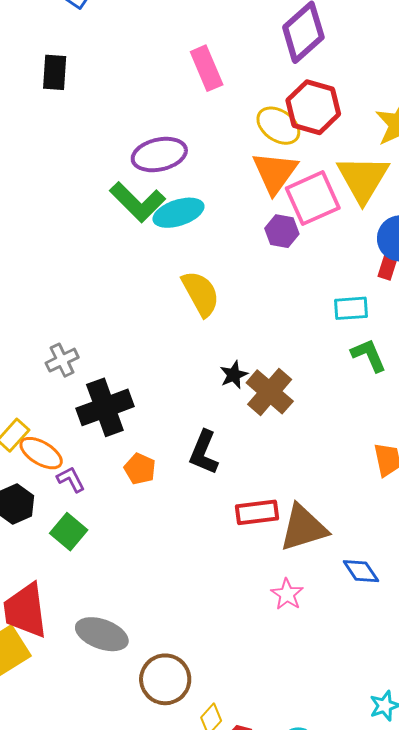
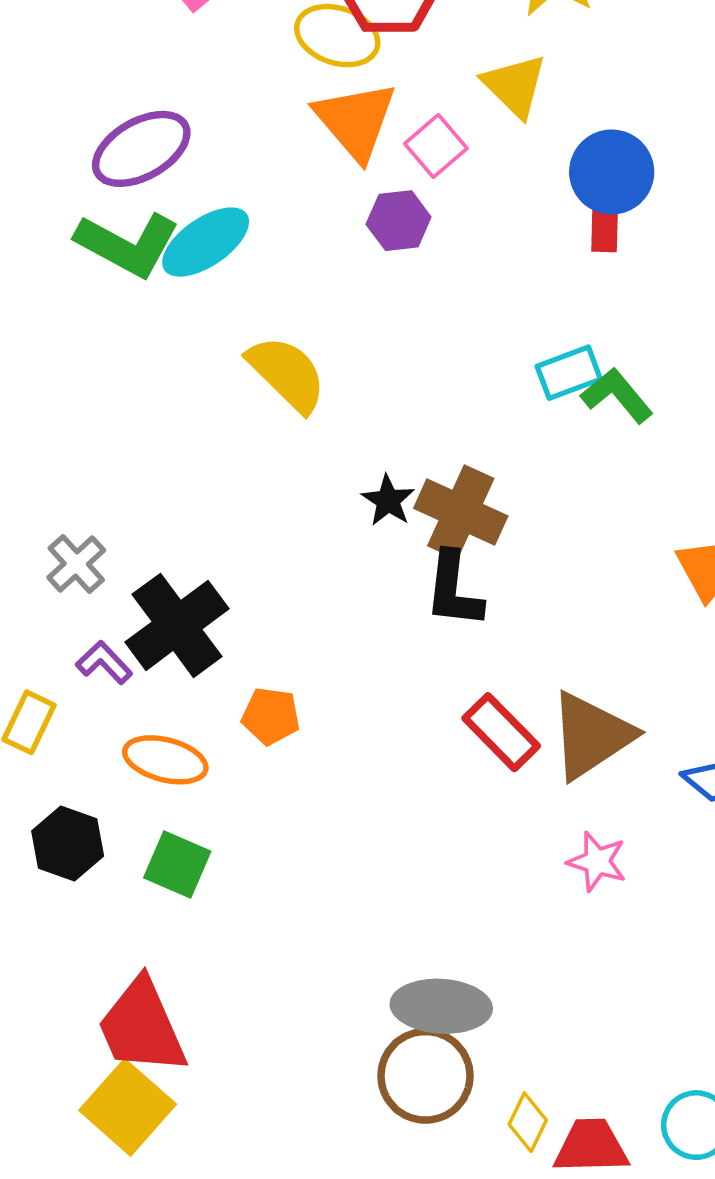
yellow triangle: (363, 179) -> (515, 86), size x0.7
pink square: (313, 198) -> (436, 146), size x0.6
cyan rectangle: (351, 308) -> (569, 373), moved
black L-shape: (204, 452) -> (454, 590), moved
orange ellipse: (41, 453) -> (165, 760), moved
purple L-shape: (71, 479) -> (104, 663), moved
red rectangle: (257, 512) -> (501, 732), turned 69
gray ellipse: (102, 634) -> (441, 1006), moved

